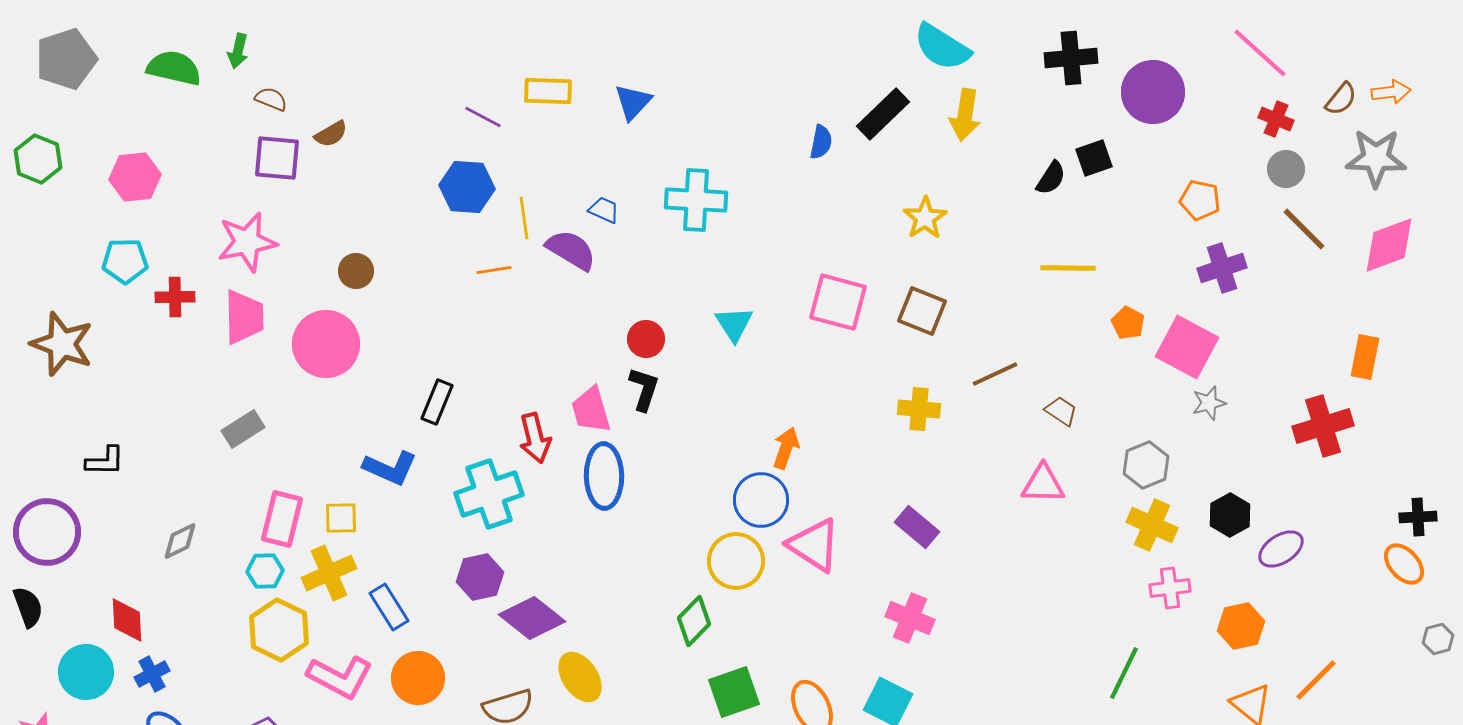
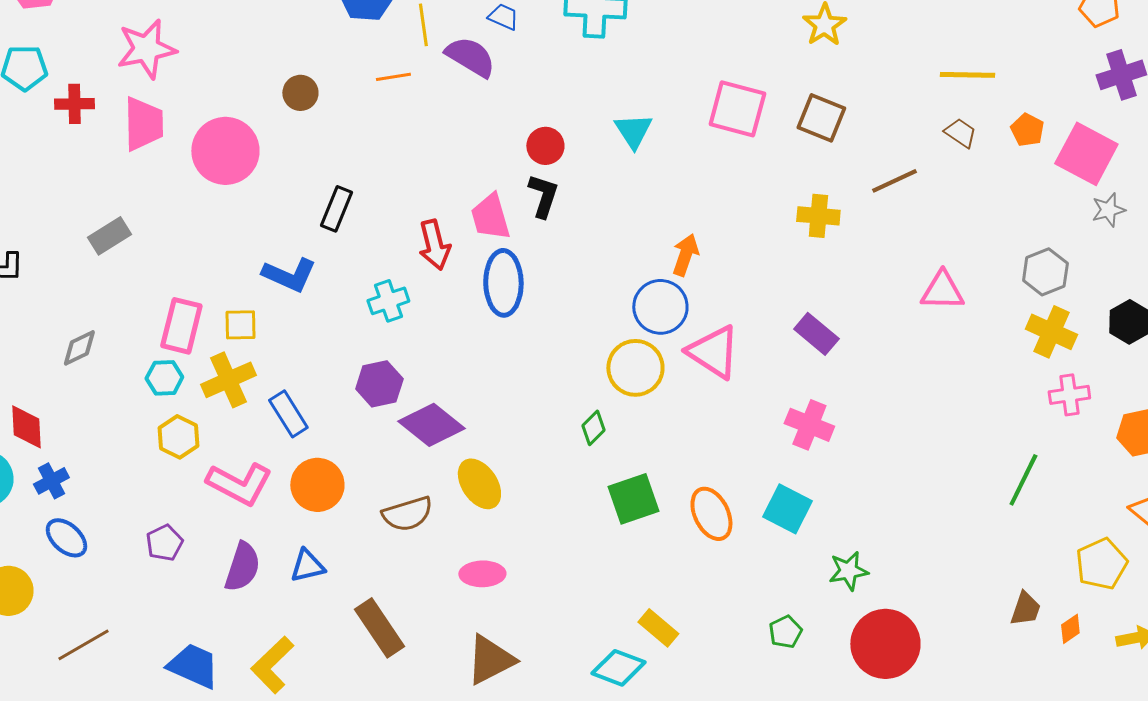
brown circle: (356, 271) -> (300, 93), moved
brown trapezoid: (1061, 411) -> (960, 133), moved
gray rectangle: (243, 429) -> (109, 236), moved
cyan cross: (489, 494) -> (388, 301), size x0.6
green diamond: (694, 621) -> (593, 428), size x0.7
yellow hexagon: (279, 630) -> (178, 437), size x0.7

